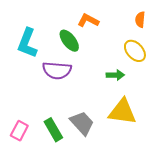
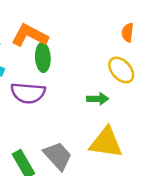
orange L-shape: (88, 21) -> (30, 35), moved, size x1.4
green ellipse: (69, 41) -> (43, 57), turned 35

